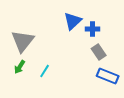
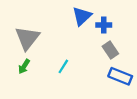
cyan line: (45, 71) -> (63, 66), moved

